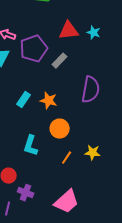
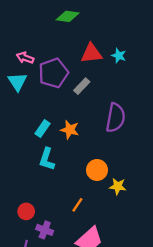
orange circle: (60, 129) -> (97, 170), moved
cyan L-shape: (31, 146) -> (47, 159), moved
orange line: (67, 158) -> (77, 205), moved

